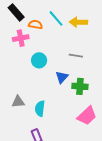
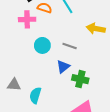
yellow arrow: (78, 22) -> (96, 29), moved
gray line: (76, 56) -> (70, 46), moved

